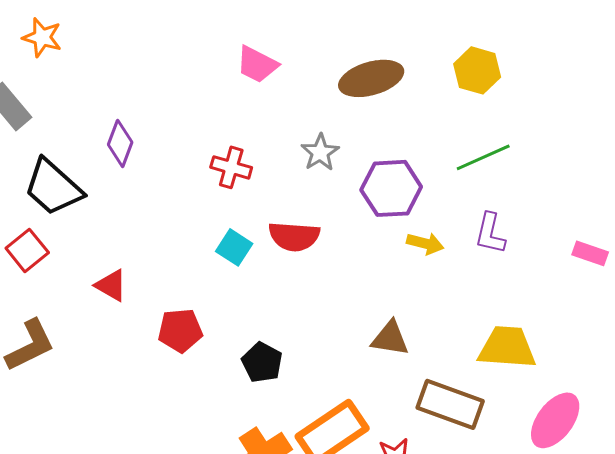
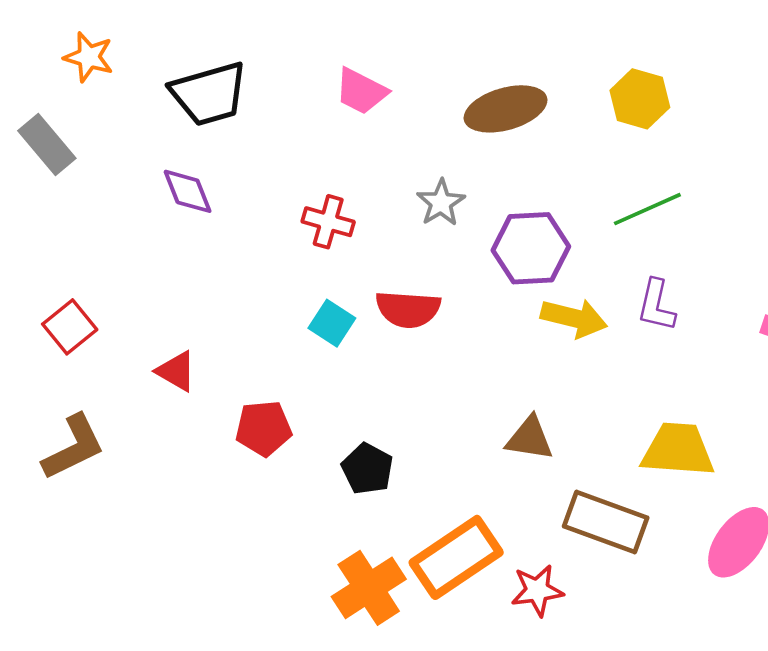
purple diamond: (120, 143) -> (188, 191), turned -42
black trapezoid: (53, 187) -> (209, 94), moved, turned -58
yellow arrow: (425, 243) -> (574, 318), size x1.4

